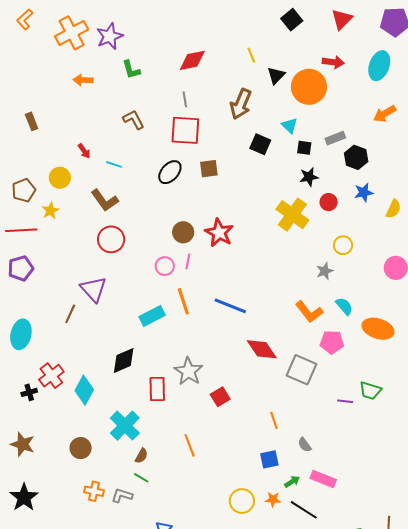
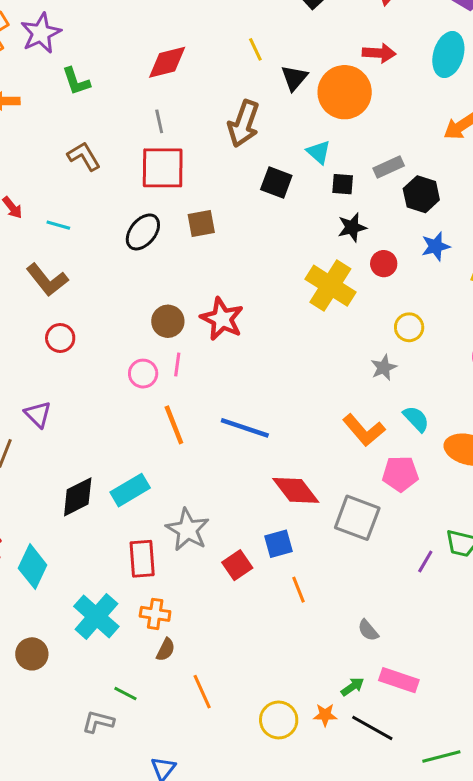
red circle: (111, 239) -> (60, 338), size x0.7
purple triangle: (93, 289) -> (38, 414), size x0.7
cyan rectangle: (152, 316) -> (130, 490), moved
black diamond: (124, 361) -> (78, 497), moved
purple line: (345, 401) -> (425, 561), turned -63
orange line: (274, 420) -> (299, 590), moved
orange line: (190, 445) -> (202, 692), moved
brown semicircle: (141, 456) -> (166, 650), moved
blue square: (269, 459) -> (278, 544), moved
orange cross: (94, 491) -> (155, 614), moved

